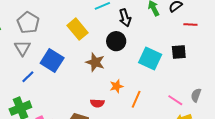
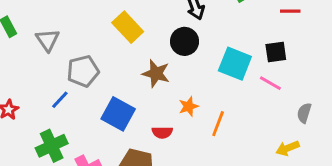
gray pentagon: (28, 23) -> (83, 71), moved, turned 30
gray triangle: (22, 48) -> (48, 40), moved
blue square: (52, 60) -> (118, 114), moved
pink line: (175, 100) -> (270, 83), moved

